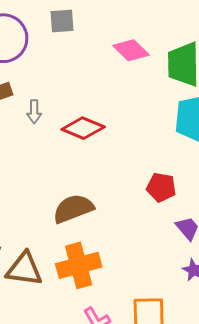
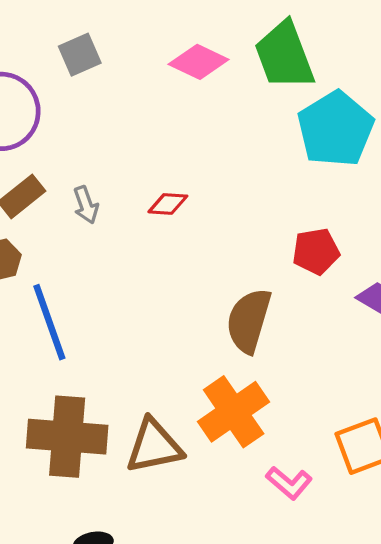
red diamond: (83, 128) -> (168, 204), size x0.6
brown semicircle: (73, 209) -> (249, 321), moved, turned -33

